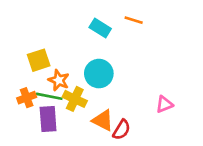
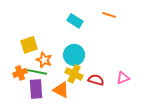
orange line: (134, 20) -> (109, 15), moved
yellow cross: (75, 99) -> (74, 74), moved
orange triangle: (103, 120) -> (61, 90), moved
red semicircle: (122, 130) -> (96, 80), moved, turned -105

